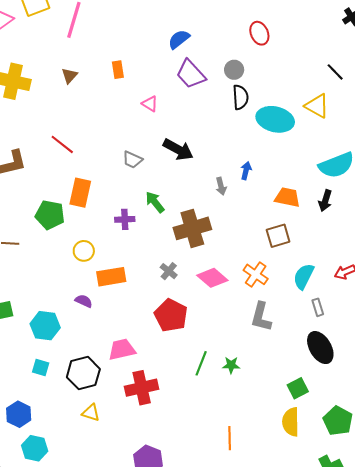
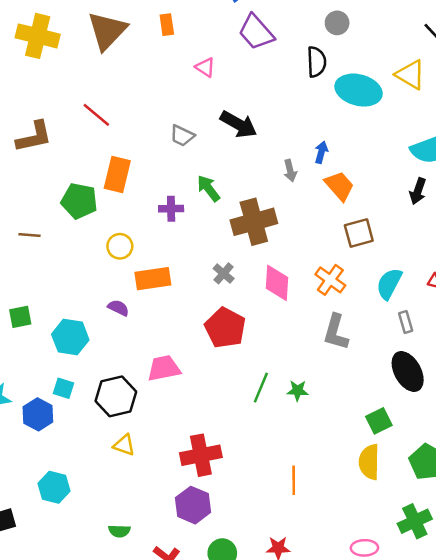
gray circle: (234, 70) -> (337, 23), moved
brown triangle: (69, 76) -> (107, 31), size x2.0
orange trapezoid: (287, 197) -> (339, 186), moved, turned 36
pink diamond: (212, 278) -> (277, 283), turned 52
red cross: (142, 388) -> (201, 455), moved
blue hexagon: (19, 414) -> (38, 414), moved

